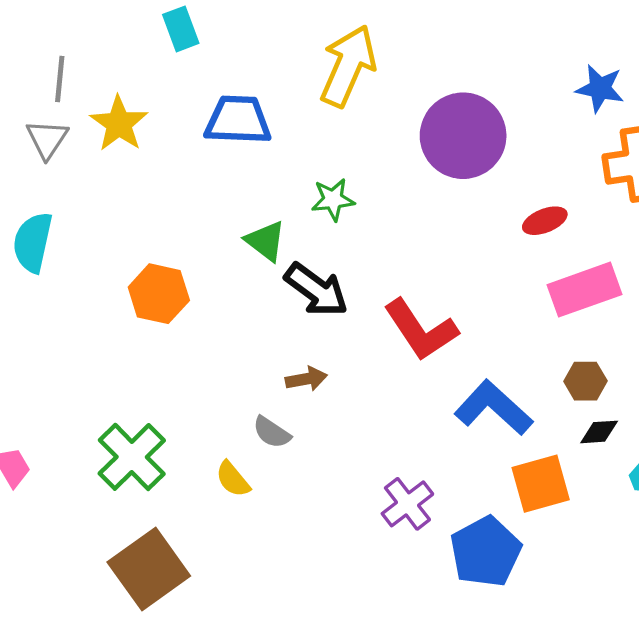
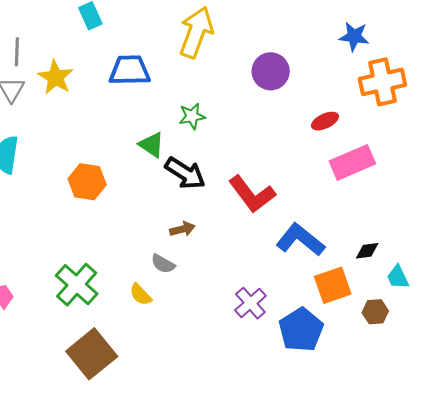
purple circle: (463, 136) -> (271, 71), size x0.7
brown hexagon: (585, 381) -> (375, 312), moved

